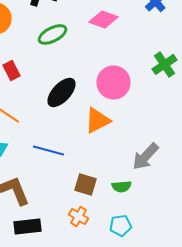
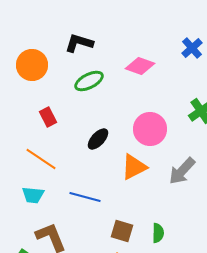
black ellipse: (62, 92) -> (98, 139), size x0.7
gray arrow: (146, 156) -> (182, 171), moved
green semicircle: (122, 186) -> (158, 233), turned -84

